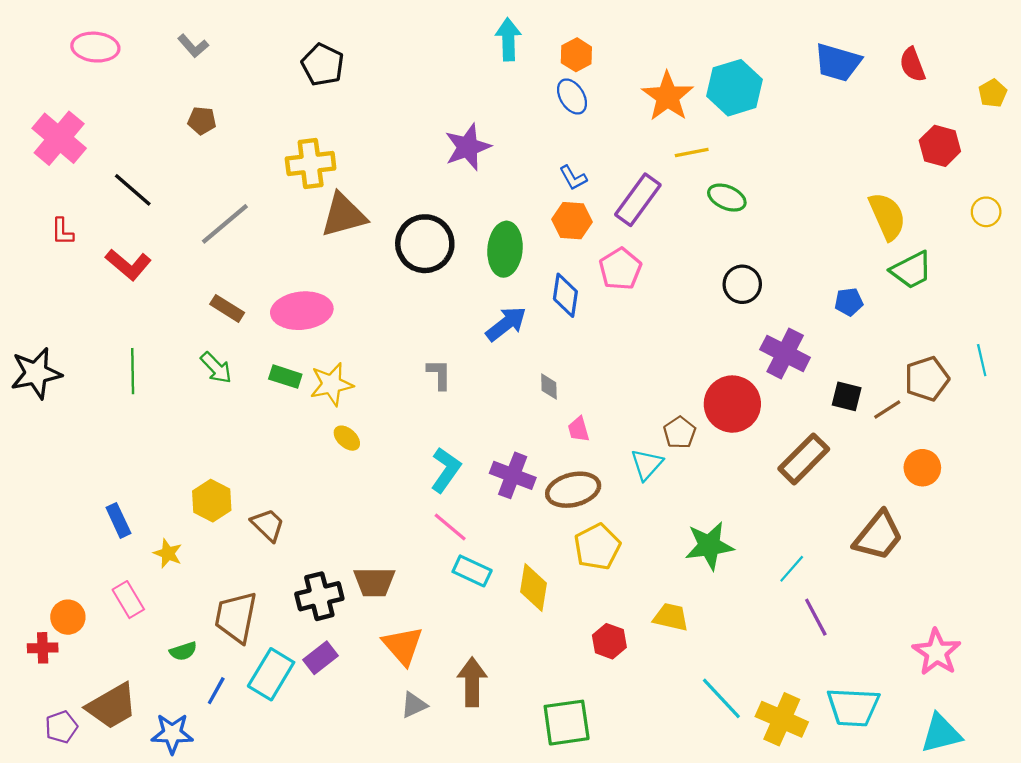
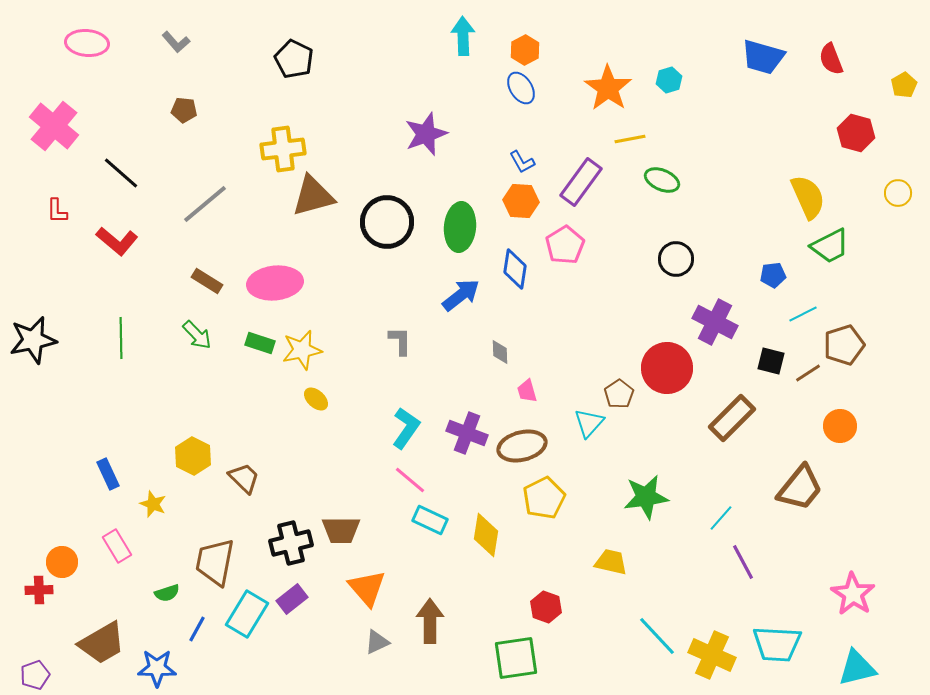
cyan hexagon: (735, 88) -> (669, 80), size x0.5
cyan line: (982, 360) -> (803, 314), moved, turned 76
red hexagon: (609, 641) -> (546, 607), moved
purple pentagon: (61, 727) -> (35, 675), moved

